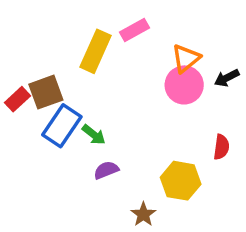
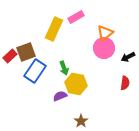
black arrow: (227, 78) -> (128, 57), moved
green arrow: (94, 135) -> (64, 68), moved, turned 32
yellow hexagon: (181, 181) -> (76, 84), moved

